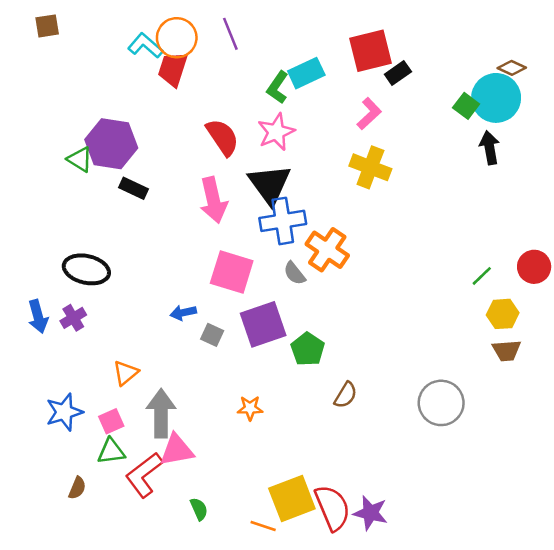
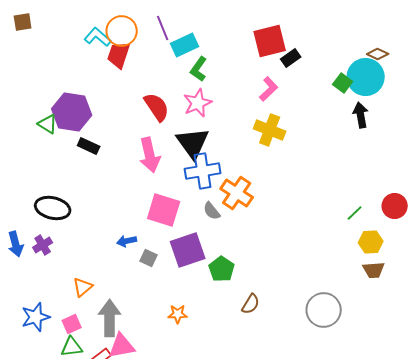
cyan rectangle: (306, 73) -> (185, 45), moved

